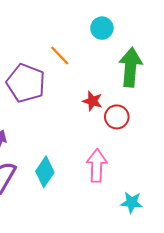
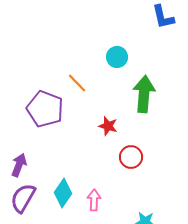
red circle: (117, 117) -> (131, 157), moved
pink arrow: (97, 166) -> (94, 200), moved, size x0.7

